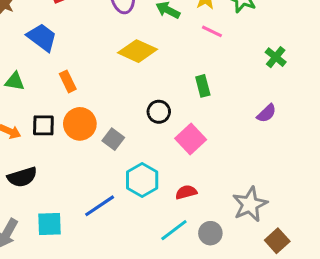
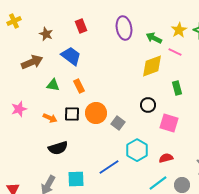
pink line: (212, 31) -> (175, 52), moved
yellow diamond: (138, 51) -> (152, 66), moved, turned -45
orange rectangle: (68, 81) -> (79, 86), moved
pink square: (191, 139) -> (169, 123), turned -30

